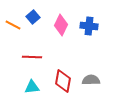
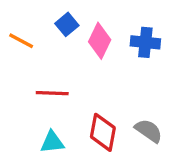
blue square: (33, 17) -> (67, 24), moved
gray semicircle: (91, 80) -> (149, 131), turned 36

